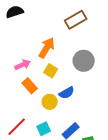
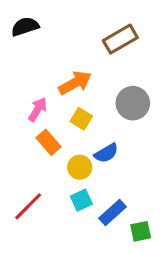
orange arrow: (47, 48) -> (75, 83), turned 30
pink arrow: (23, 65) -> (38, 109), turned -35
cyan square: (44, 129) -> (81, 200), moved

